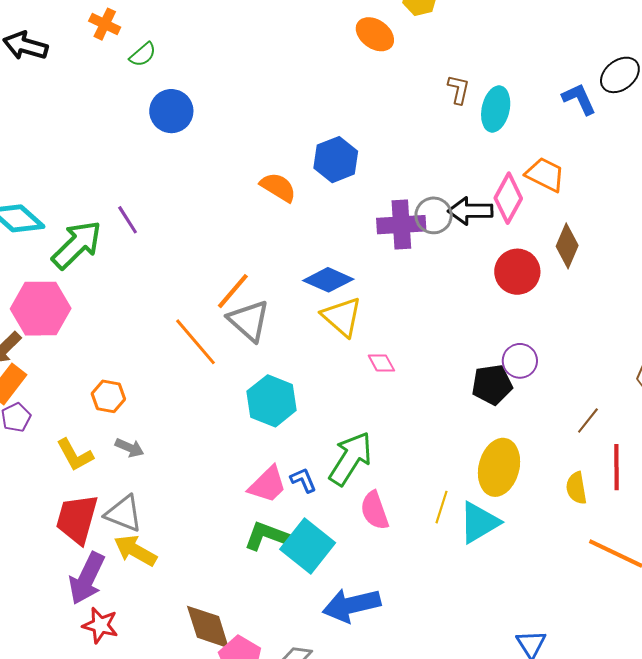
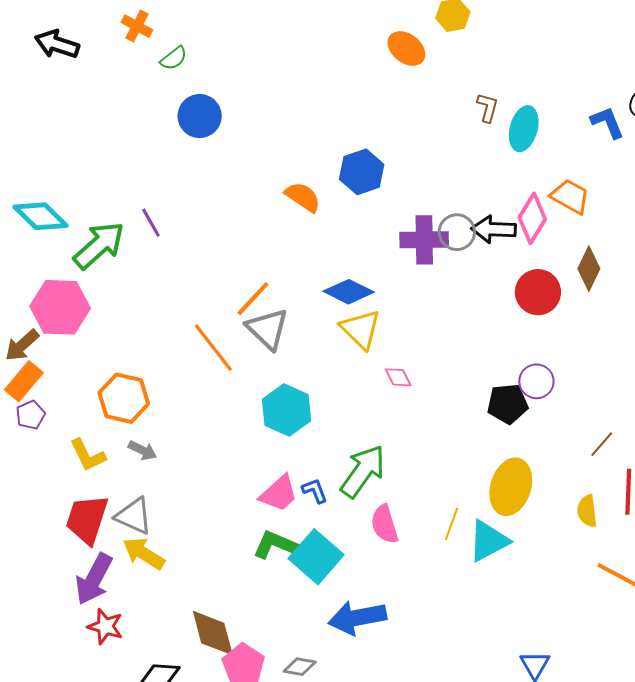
orange hexagon: (108, 396) -> (124, 398), size x1.5

